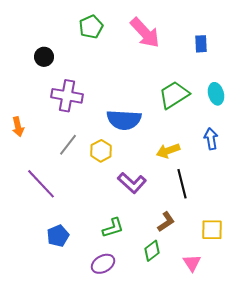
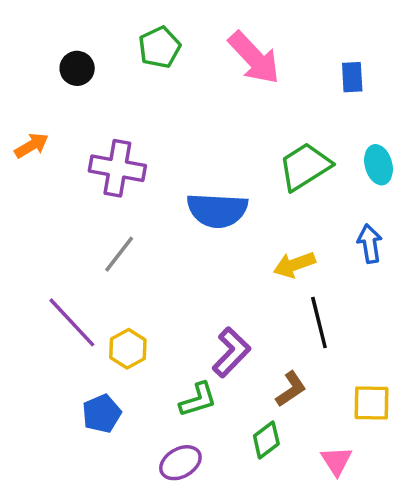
black circle: (44, 57) -> (77, 68), moved
orange arrow: (18, 127) -> (31, 145), moved, turned -108
yellow hexagon: (101, 151) -> (128, 349), moved
purple L-shape: (132, 183) -> (231, 352), moved, turned -88

